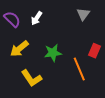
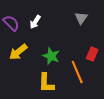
green star: (53, 53) -> (51, 56), turned 30
yellow L-shape: (31, 78) -> (46, 83), moved, turned 35

